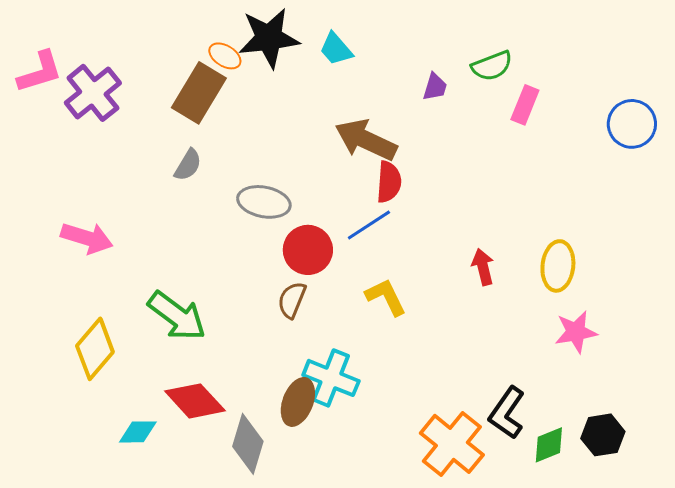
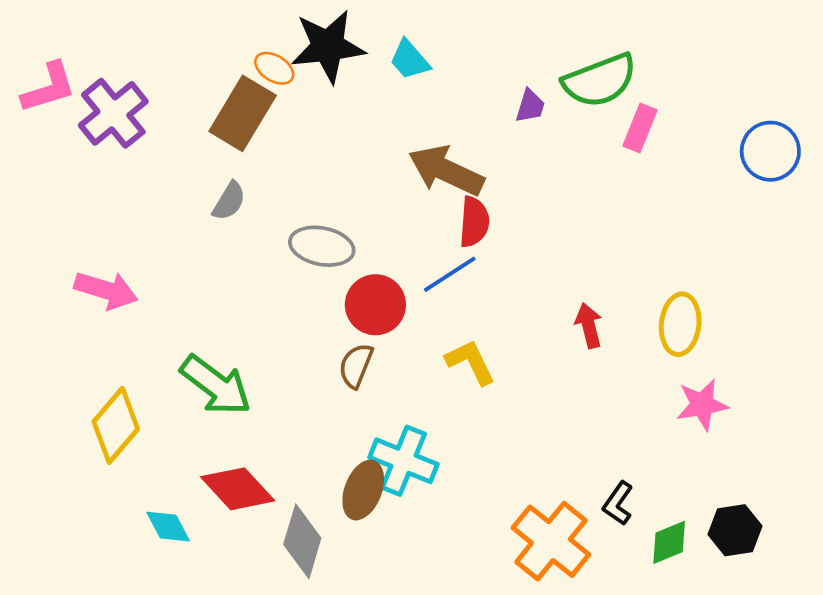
green semicircle: (492, 66) -> (600, 80), size x1.5
black L-shape: (507, 413) -> (618, 503), size x0.7
cyan diamond: (138, 432) -> (168, 527), turned 63

